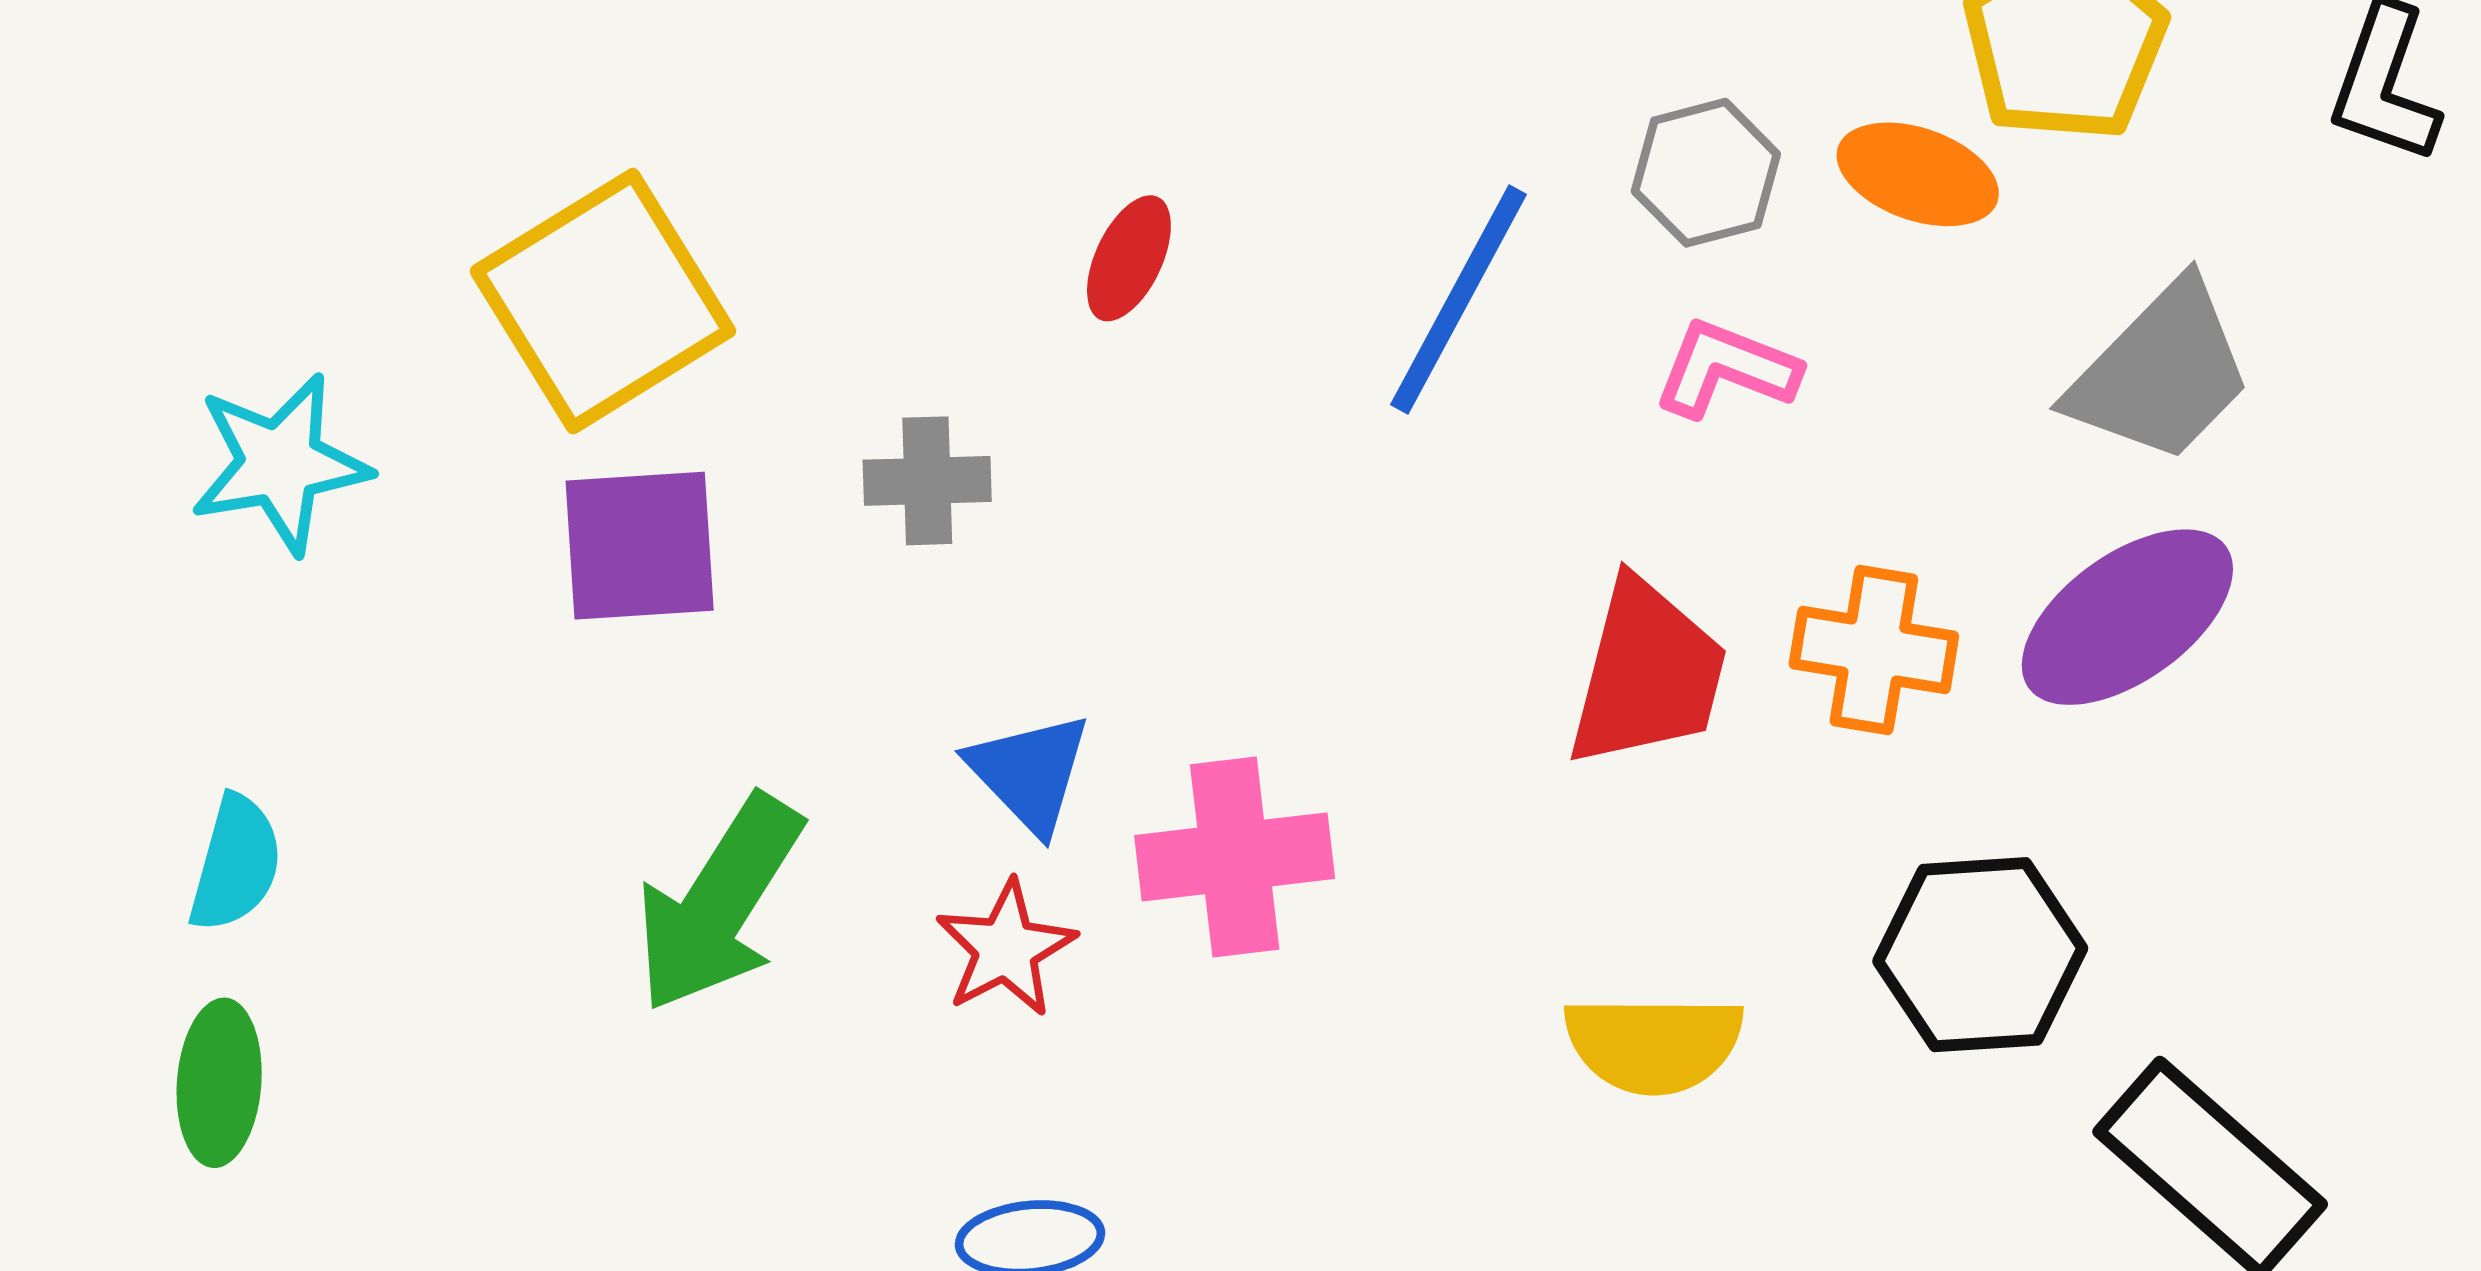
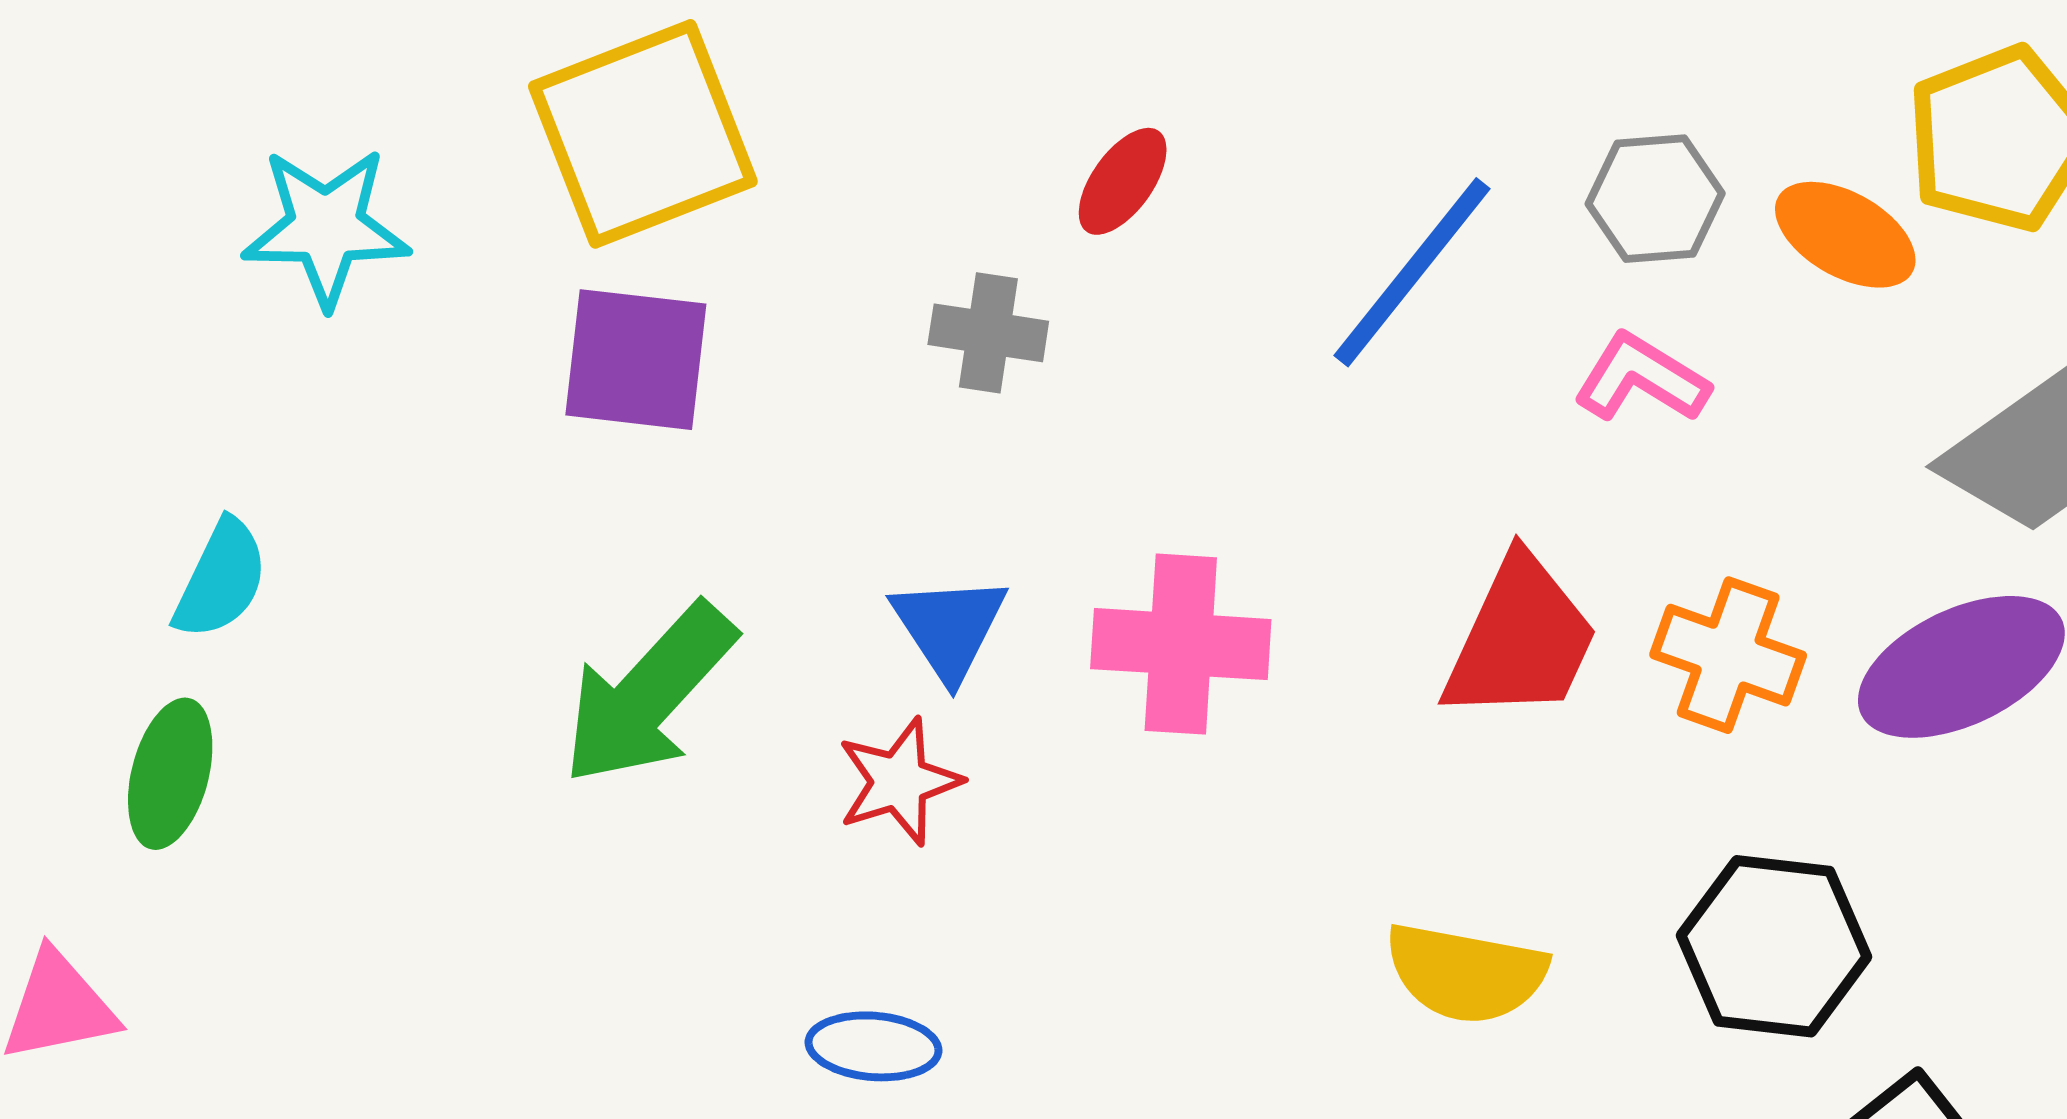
gray cross: (927, 481) -> (988, 333), moved
pink cross: (1235, 857) -> (1181, 644), moved

